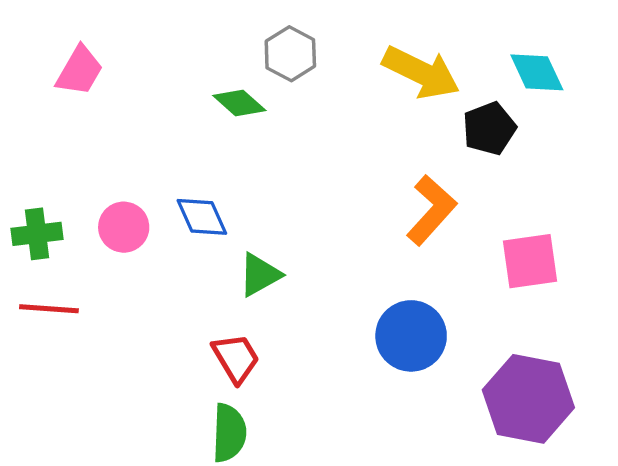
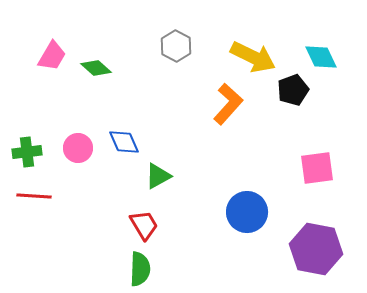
green diamond: (239, 103) -> (96, 68), moved
orange L-shape: (431, 210) -> (228, 104), moved

